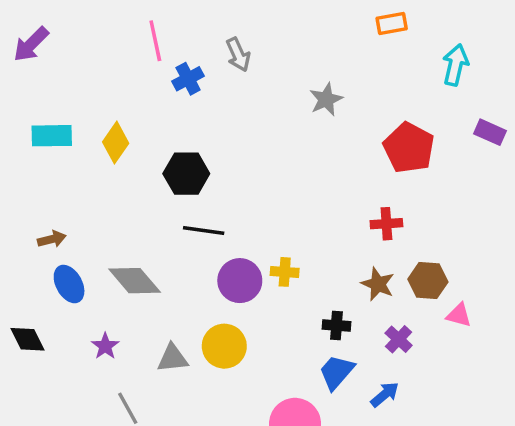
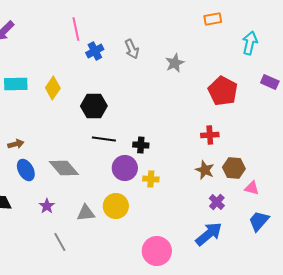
gray arrow: (238, 55) -> (132, 49), moved
yellow cross: (285, 272) -> (151, 179), moved
black cross: (336, 325) -> (141, 145), moved
blue trapezoid: (336, 372) -> (259, 221), moved
blue arrow: (385, 394) -> (209, 234), size x1.6

